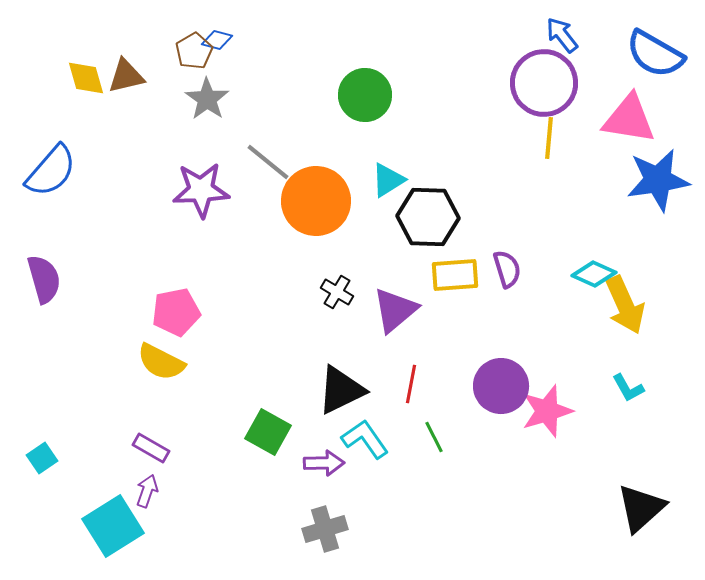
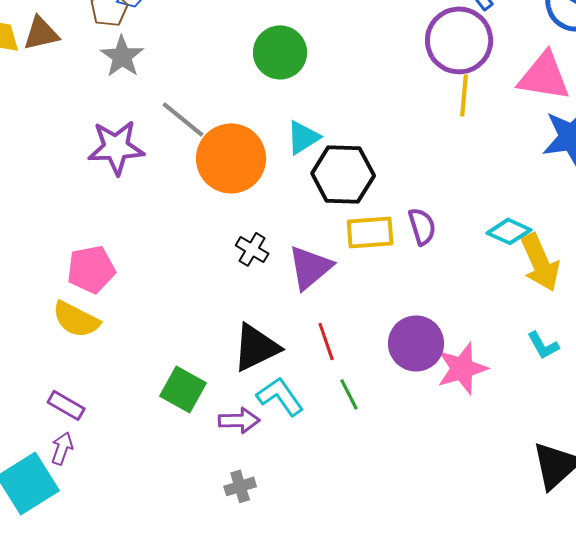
red line: (411, 384) -> (326, 341), turned -30
gray cross: (325, 529) -> (240, 486), size x0.7

